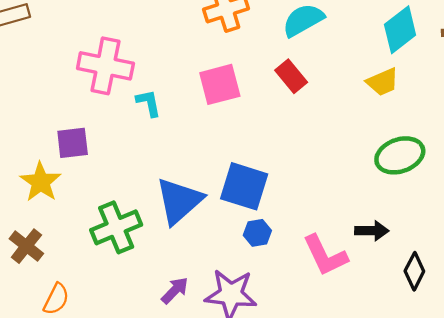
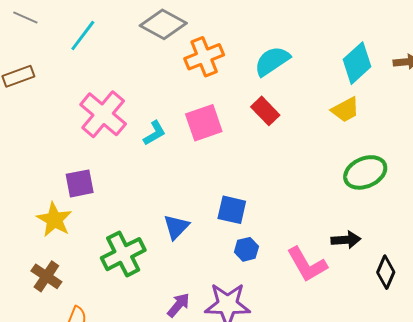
pink cross: (105, 66) -> (103, 114), turned 33
cyan L-shape: (149, 103) -> (154, 133), moved, turned 76
blue square: (244, 186) -> (232, 210), size x0.7
blue triangle: (179, 201) -> (176, 227), size x0.6

